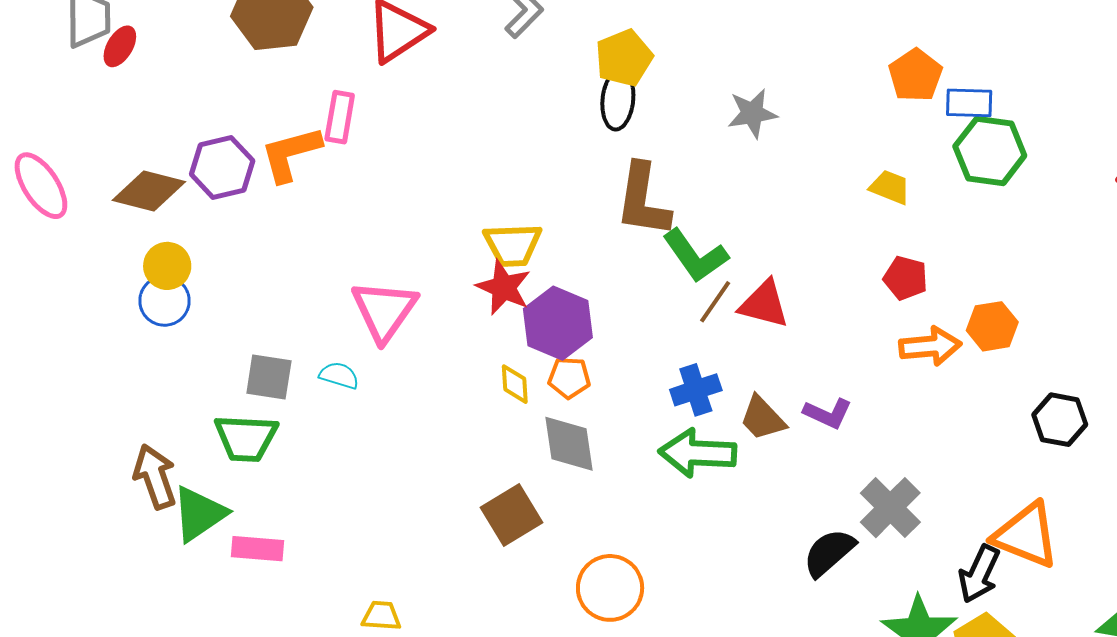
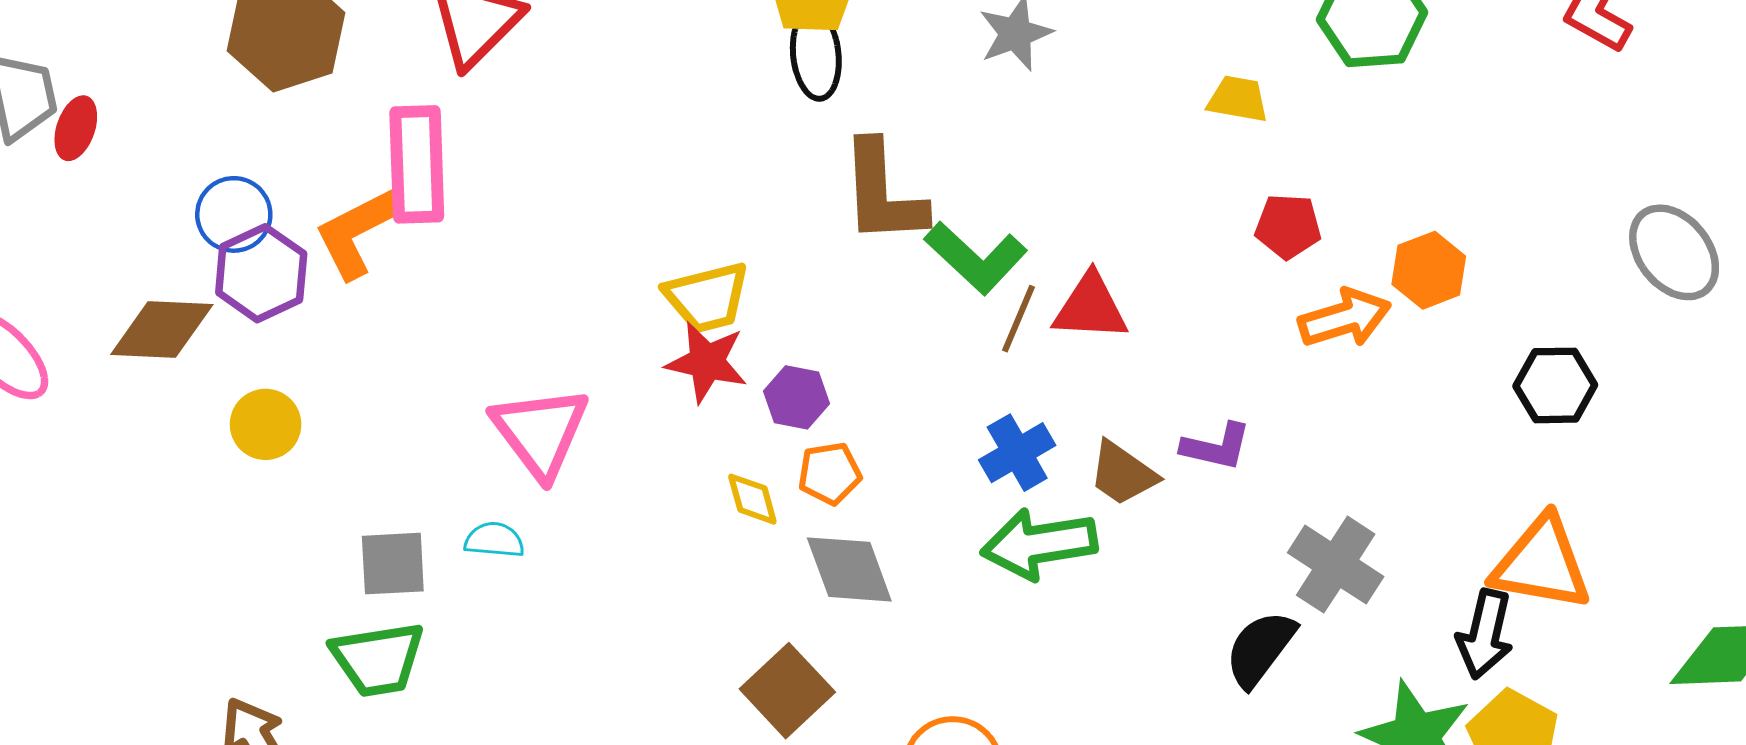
pink rectangle: (340, 117) -> (417, 164), size x1.5
yellow circle: (167, 266) -> (266, 424), moved
blue circle: (165, 301) -> (234, 214), moved
purple hexagon: (558, 323) -> (796, 397), size x0.6

